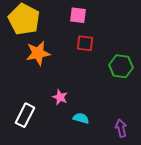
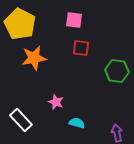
white rectangle: (25, 115) -> (21, 120), turned -70

